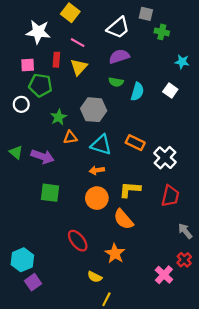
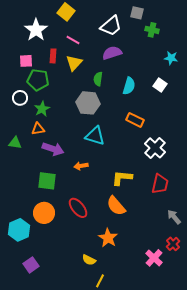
white star: (38, 32) -> (36, 30), turned 30
green semicircle: (116, 82) -> (98, 79), moved, turned 88
green star: (59, 117) -> (42, 109), moved
orange triangle: (70, 137) -> (38, 129), moved
orange rectangle: (135, 143) -> (135, 120), moved
green triangle: (16, 152) -> (15, 143), turned -32
purple arrow: (43, 157) -> (53, 149), moved
orange arrow: (97, 170) -> (81, 166), moved
orange circle: (97, 198) -> (44, 213), moved
red ellipse: (78, 241) -> (78, 208), moved
cyan hexagon: (22, 260) -> (19, 230), moved

